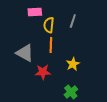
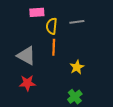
gray line: (73, 21) -> (77, 22), turned 64
red star: (43, 72) -> (27, 83), moved

